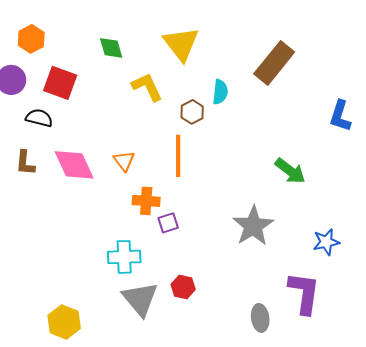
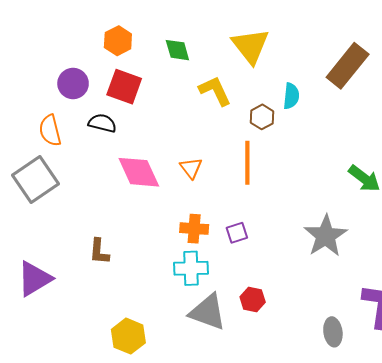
orange hexagon: (31, 39) -> (118, 41), moved
brown L-shape: (25, 163) -> (99, 252), moved
orange cross: (146, 201) -> (194, 229), moved
gray triangle: (140, 299) -> (208, 312), turned -30

